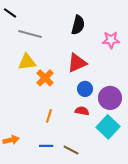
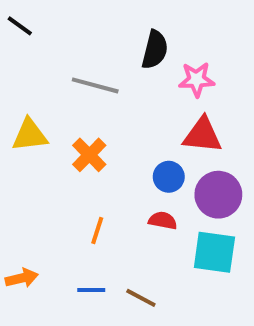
gray line: (30, 34) -> (95, 85), moved
pink star: (111, 40) -> (197, 79), moved
yellow triangle: (27, 62) -> (30, 135), moved
red triangle: (77, 63) -> (202, 135), moved, turned 30
cyan square: (108, 127) -> (214, 252), turned -35

